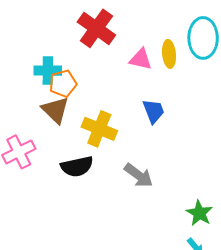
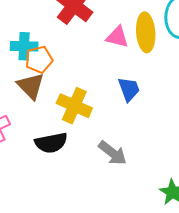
yellow ellipse: (169, 54) -> (146, 32), size x1.4

